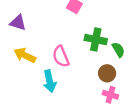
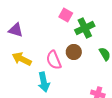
green cross: (96, 40) -> (85, 28), moved, turned -36
brown circle: (107, 73) -> (74, 52), moved

